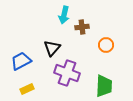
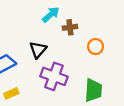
cyan arrow: (64, 15) -> (51, 15), turned -144

